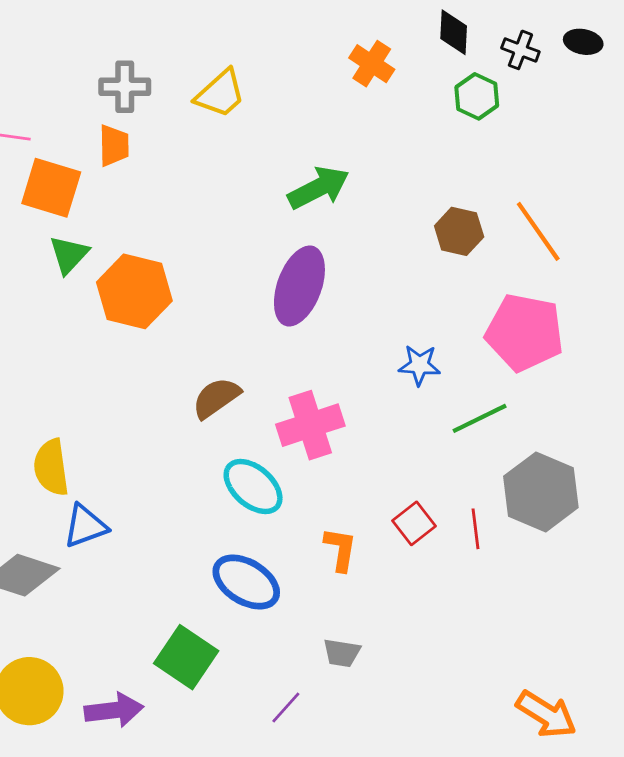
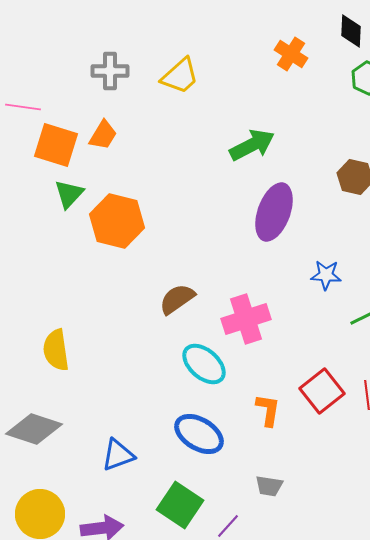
orange trapezoid: (114, 145) -> (103, 135), moved, turned 32
purple ellipse: (299, 286) -> (274, 212), moved
red square: (414, 523) -> (322, 391), size x1.4
blue triangle: (85, 526) -> (118, 455), moved
green square: (186, 657) -> (180, 505), moved

